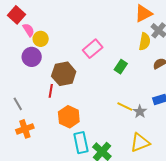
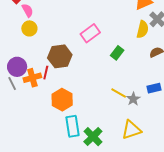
yellow circle: (41, 39) -> (29, 28), moved
purple circle: (32, 57) -> (17, 67), moved
orange cross: (25, 129) -> (32, 78), moved

